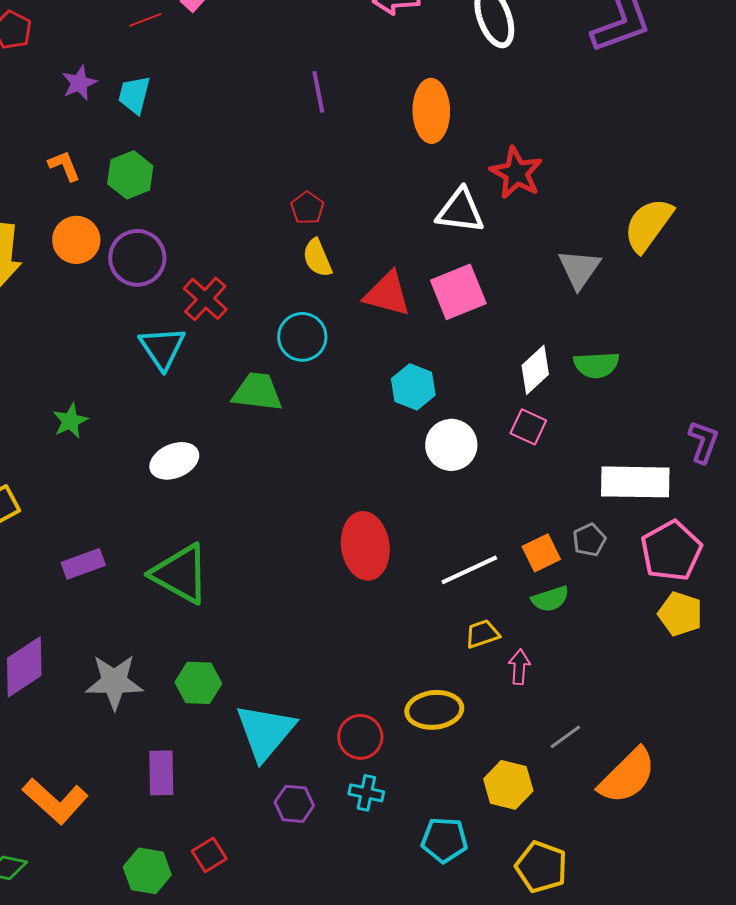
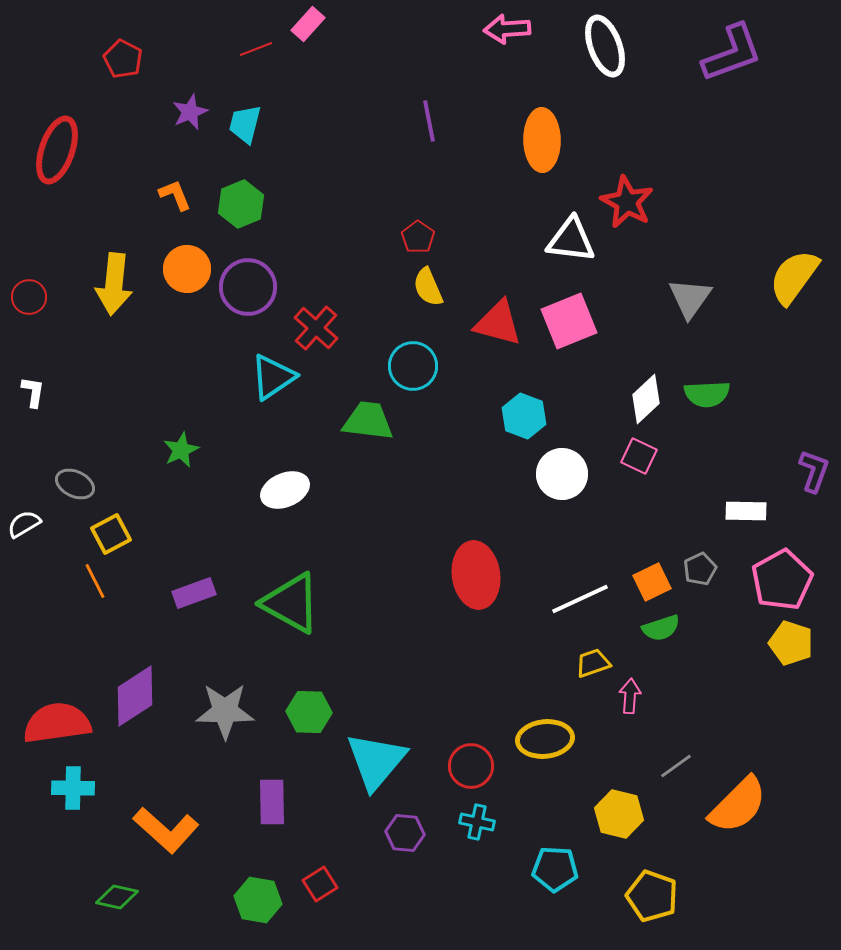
yellow semicircle: (648, 225) -> (794, 277), moved
cyan triangle: (162, 348) -> (273, 377), turned 30
white rectangle: (635, 482) -> (746, 511), size x0.6

